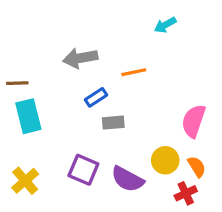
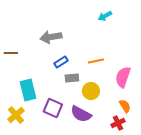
orange line: (134, 72) -> (96, 61), moved
cyan rectangle: (28, 116) -> (28, 90), moved
yellow circle: (165, 160) -> (91, 91), moved

